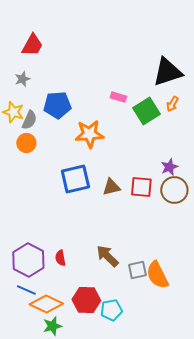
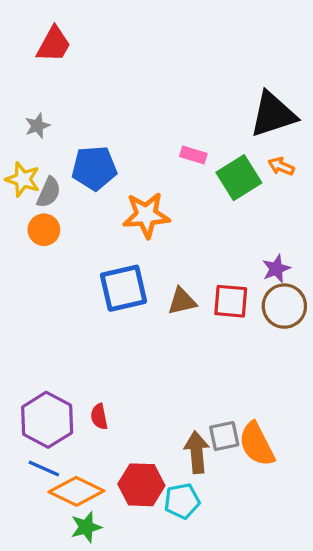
red trapezoid: (32, 45) -> (54, 44), moved
orange arrow: (172, 104) -> (281, 166), turned 84
brown arrow: (107, 256) -> (197, 452), moved, turned 40

